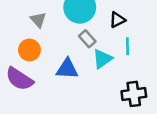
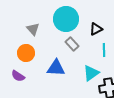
cyan triangle: (102, 59) -> (91, 73), moved
purple semicircle: (19, 79) -> (18, 76), size x0.6

